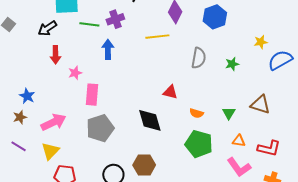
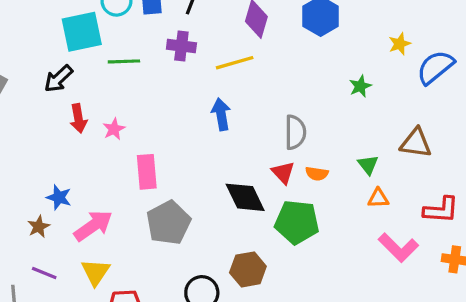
purple cross: (115, 19) -> (181, 46), moved, turned 36
blue arrow: (108, 49) -> (221, 114), moved
gray semicircle: (199, 58) -> (295, 132), moved
pink star: (75, 73) -> (114, 129), moved
red triangle: (170, 92) -> (283, 173), moved, turned 42
blue star: (27, 96) -> (59, 197), moved
orange triangle: (239, 141) -> (378, 198), moved
green pentagon: (199, 144) -> (297, 222), moved

